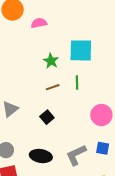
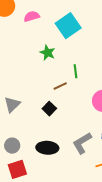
cyan square: (81, 50) -> (68, 26), moved, turned -30
brown line: (53, 87) -> (60, 86), moved

